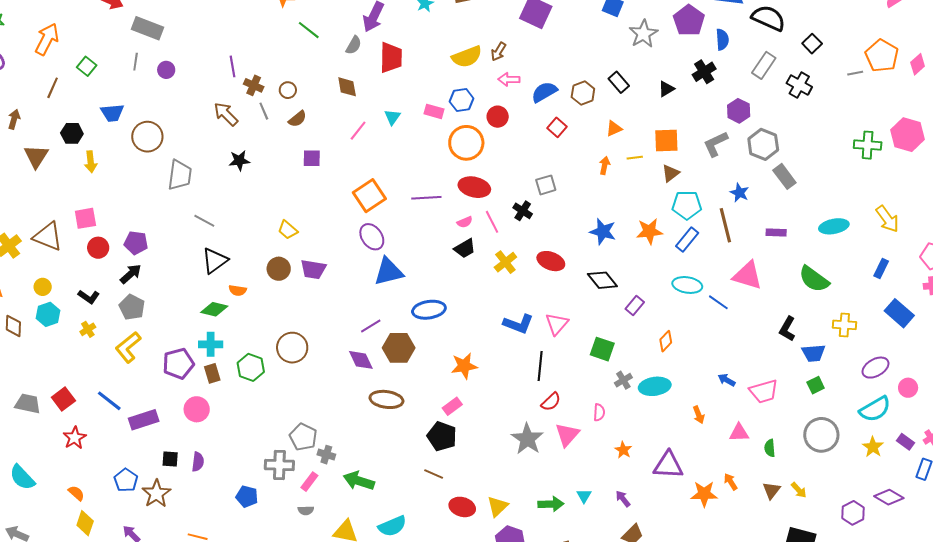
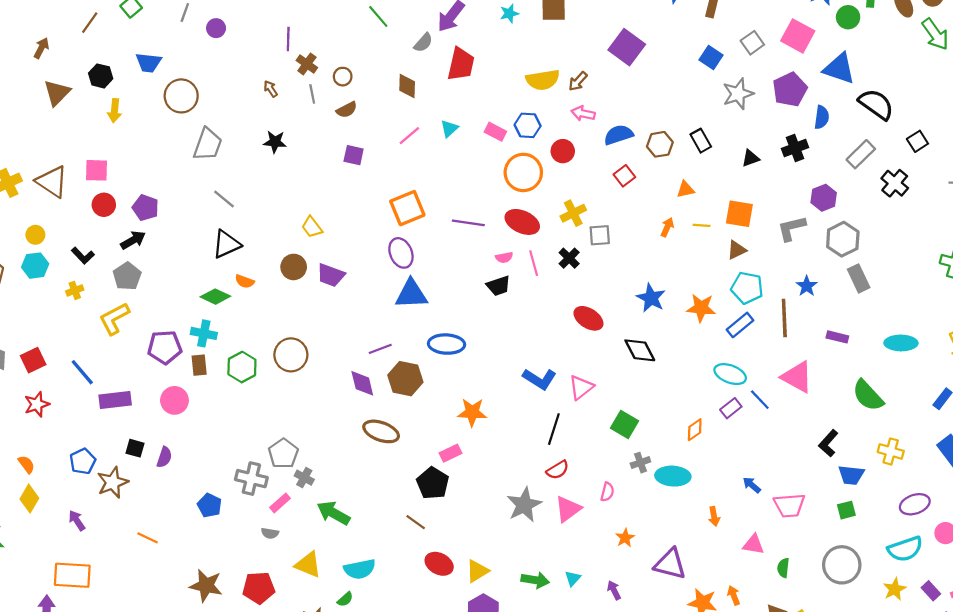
brown arrow: (226, 114) -> (271, 89), size x0.6
yellow cross: (505, 262) -> (573, 213), moved
purple rectangle: (635, 305) -> (731, 408), moved

